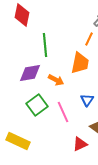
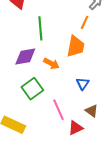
pink line: (63, 112) -> (58, 110), moved

